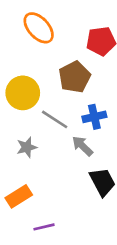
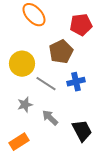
gray arrow: (82, 146) -> (50, 118), moved

